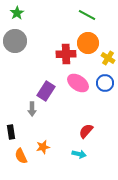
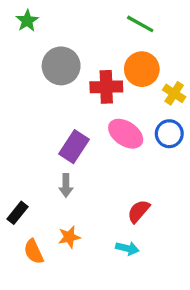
gray circle: (15, 41) -> (61, 66), moved
gray arrow: (32, 109) -> (66, 185), moved
black rectangle: (11, 132) -> (18, 213), turned 48

